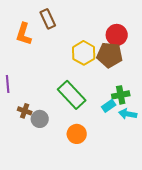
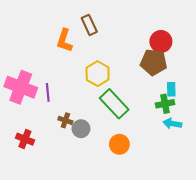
yellow hexagon: (84, 53) -> (98, 74), moved
cyan rectangle: (109, 106) -> (171, 89), moved, turned -56

